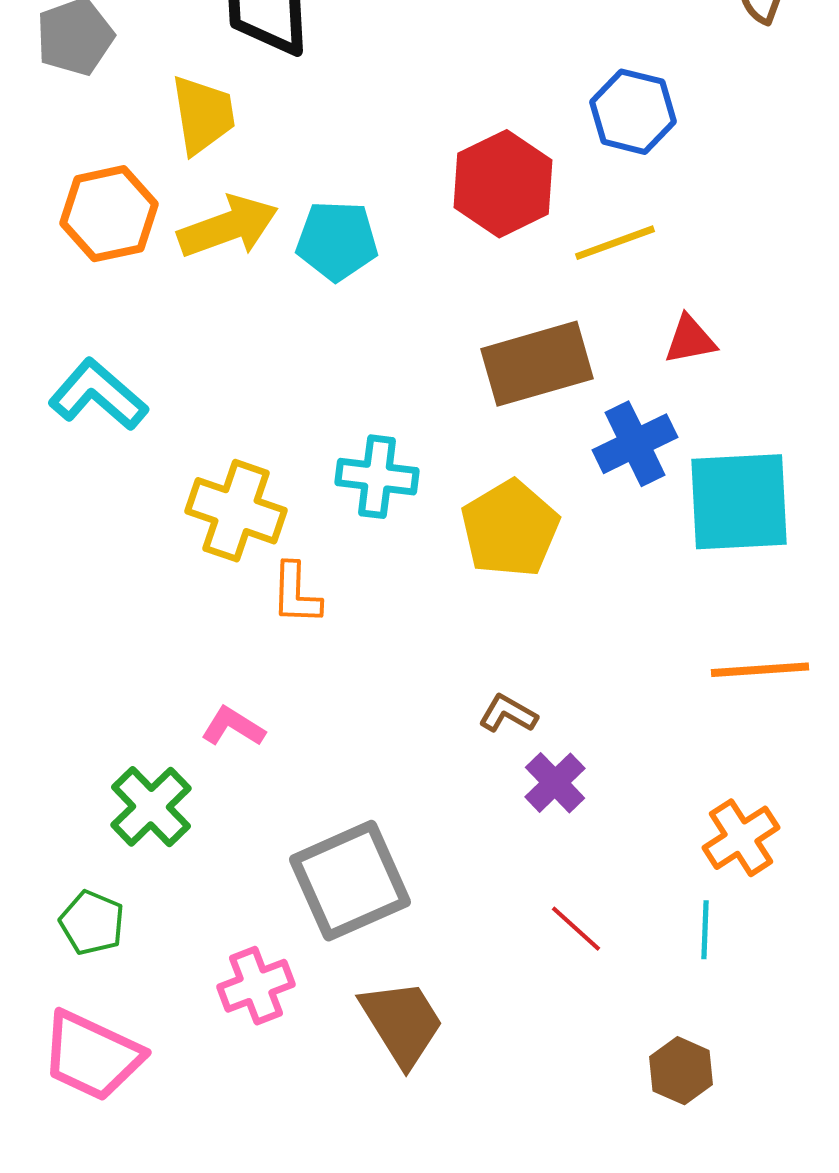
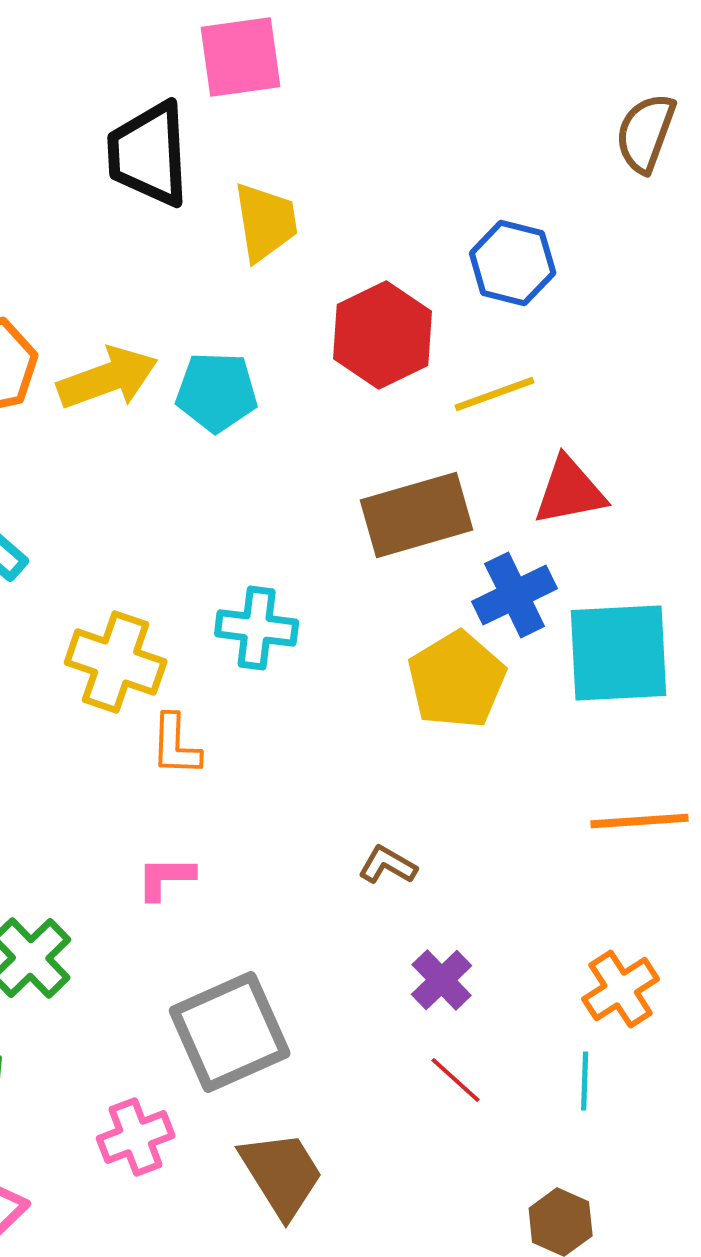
yellow trapezoid: (203, 115) -> (266, 222), moved
red triangle: (690, 340) -> (570, 491), size x1.4
yellow pentagon: (510, 529) -> (457, 680), moved
pink L-shape: (233, 727) -> (166, 878), moved, turned -32
purple cross: (555, 783) -> (442, 980), moved

